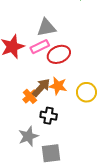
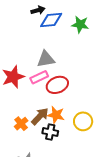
orange cross: (30, 96) -> (21, 124), moved
black cross: (49, 116) -> (50, 132), moved

